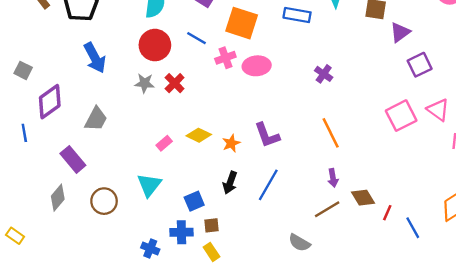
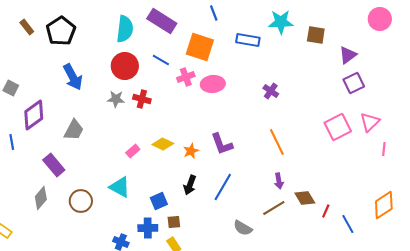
purple triangle: (400, 32) -> (348, 55), moved
red cross: (175, 83) -> (142, 99), turned -30
pink triangle: (438, 110) -> (370, 122), turned 40
cyan triangle: (149, 185) -> (120, 187), turned -40
gray semicircle: (299, 243) -> (243, 228), moved

